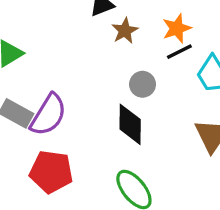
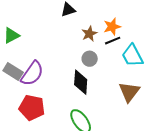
brown star: (125, 31) -> (89, 34), moved

